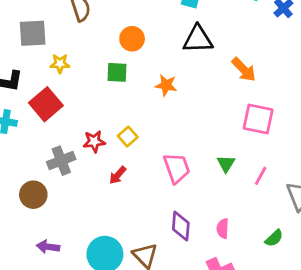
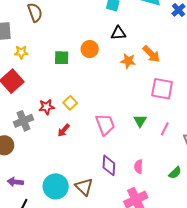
orange circle: (132, 39) -> (90, 49), moved
black triangle: (198, 39) -> (118, 33), size x0.7
orange star: (166, 85) -> (128, 61), moved

